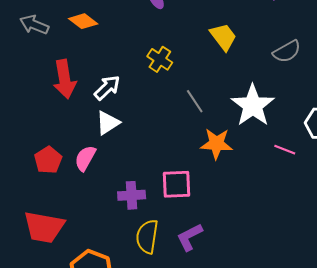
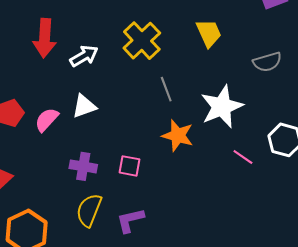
yellow cross: (160, 59) -> (142, 41), size x1.5
white triangle: (108, 123) -> (84, 106), moved
pink square: (176, 184) -> (130, 166), size x0.7

